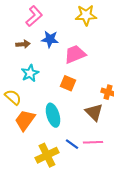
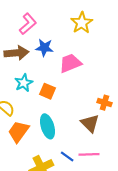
yellow star: (86, 15) -> (82, 23), turned -30
brown arrow: (23, 44) -> (16, 53), size x1.6
orange square: (68, 83) -> (48, 91), moved

